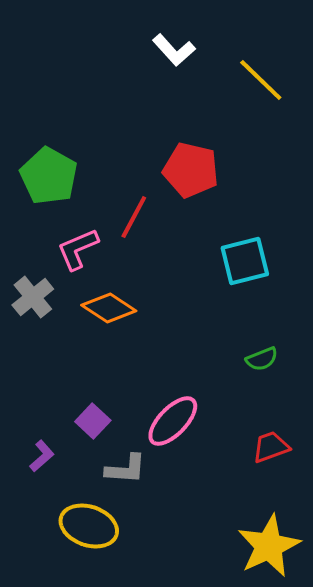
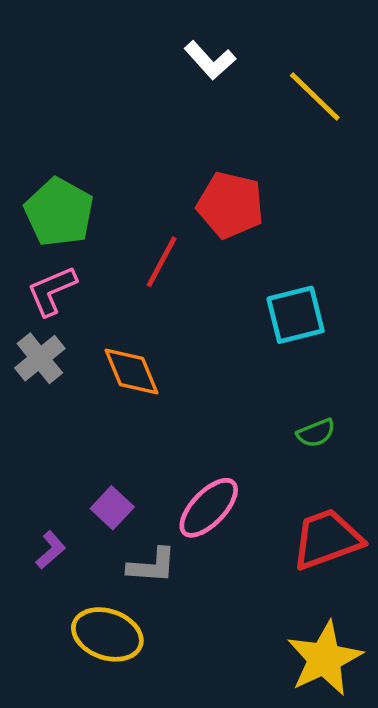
pink L-shape: (78, 249) -> (52, 291), moved
orange diamond: (109, 308) -> (131, 371), turned 34
red trapezoid: (271, 447) -> (327, 539), size x1.6

